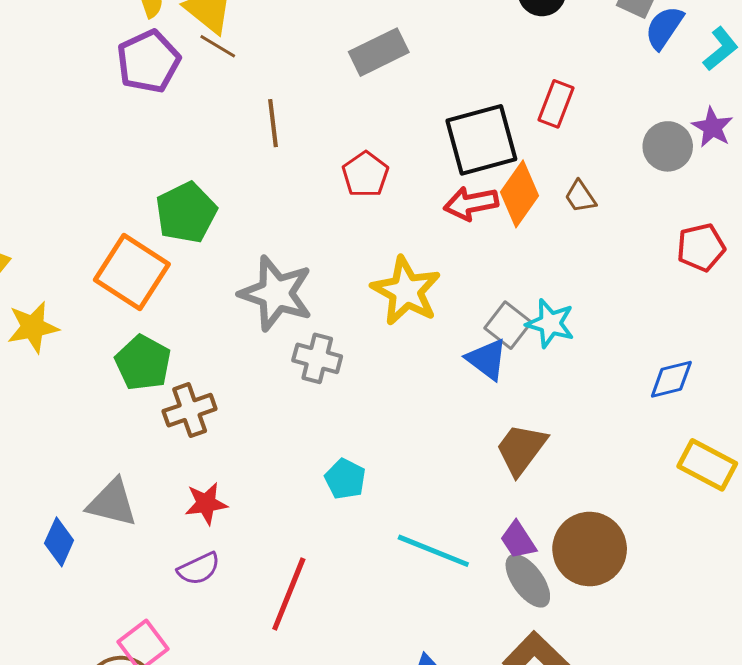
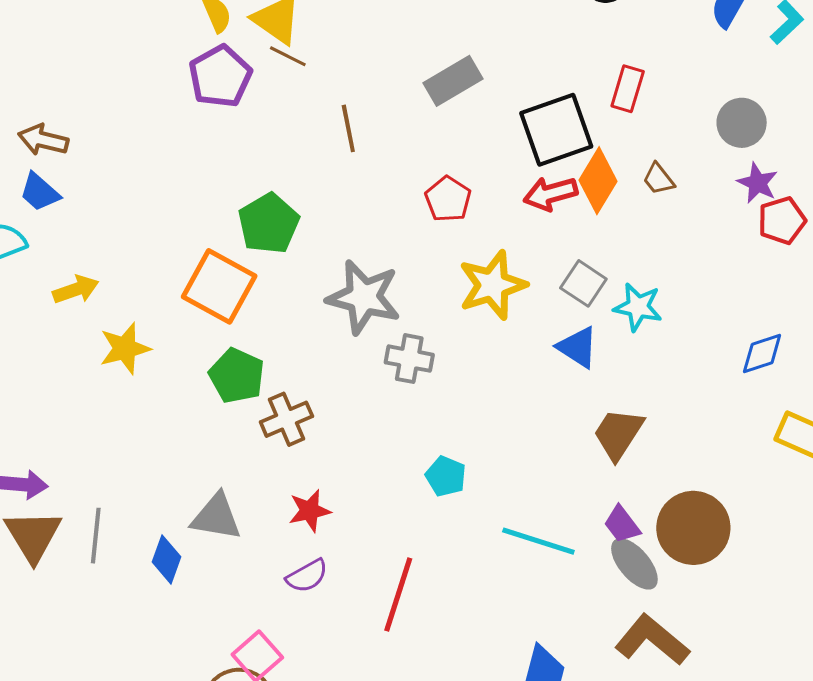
gray rectangle: (379, 52) -> (453, 81), moved
purple star: (712, 127) -> (757, 183), moved
red pentagon: (365, 174) -> (448, 199), moved
yellow star: (406, 291) -> (493, 285), turned 30
gray square: (508, 325) -> (583, 283), moved

